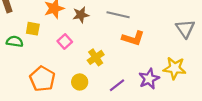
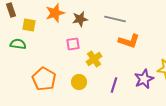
yellow square: (33, 29) -> (29, 25), moved
pink square: (65, 41) -> (73, 44), moved, turned 32
purple line: (117, 85) -> (114, 85), turned -35

